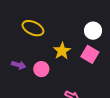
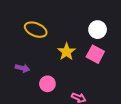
pink circle: (41, 69) -> (47, 84), moved

